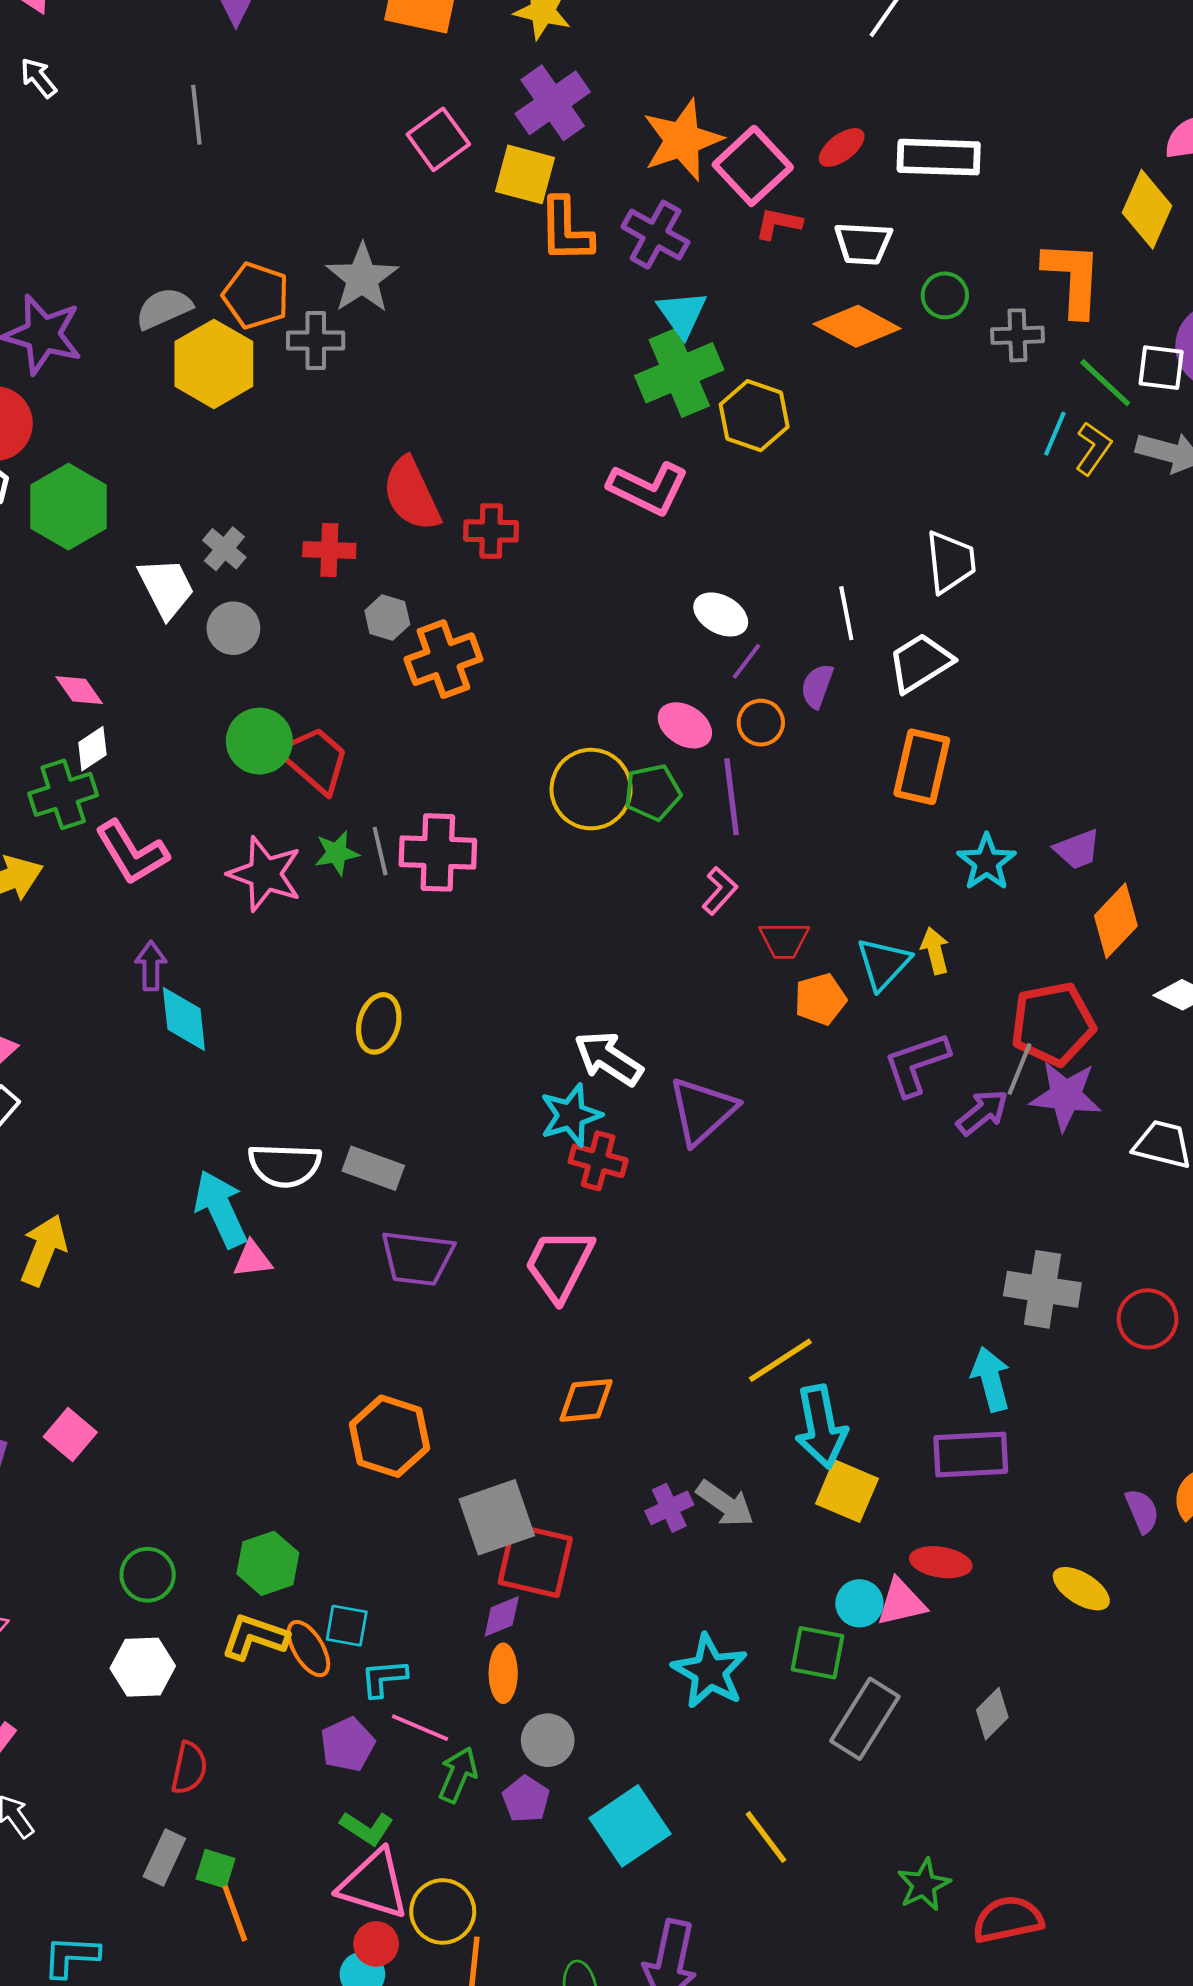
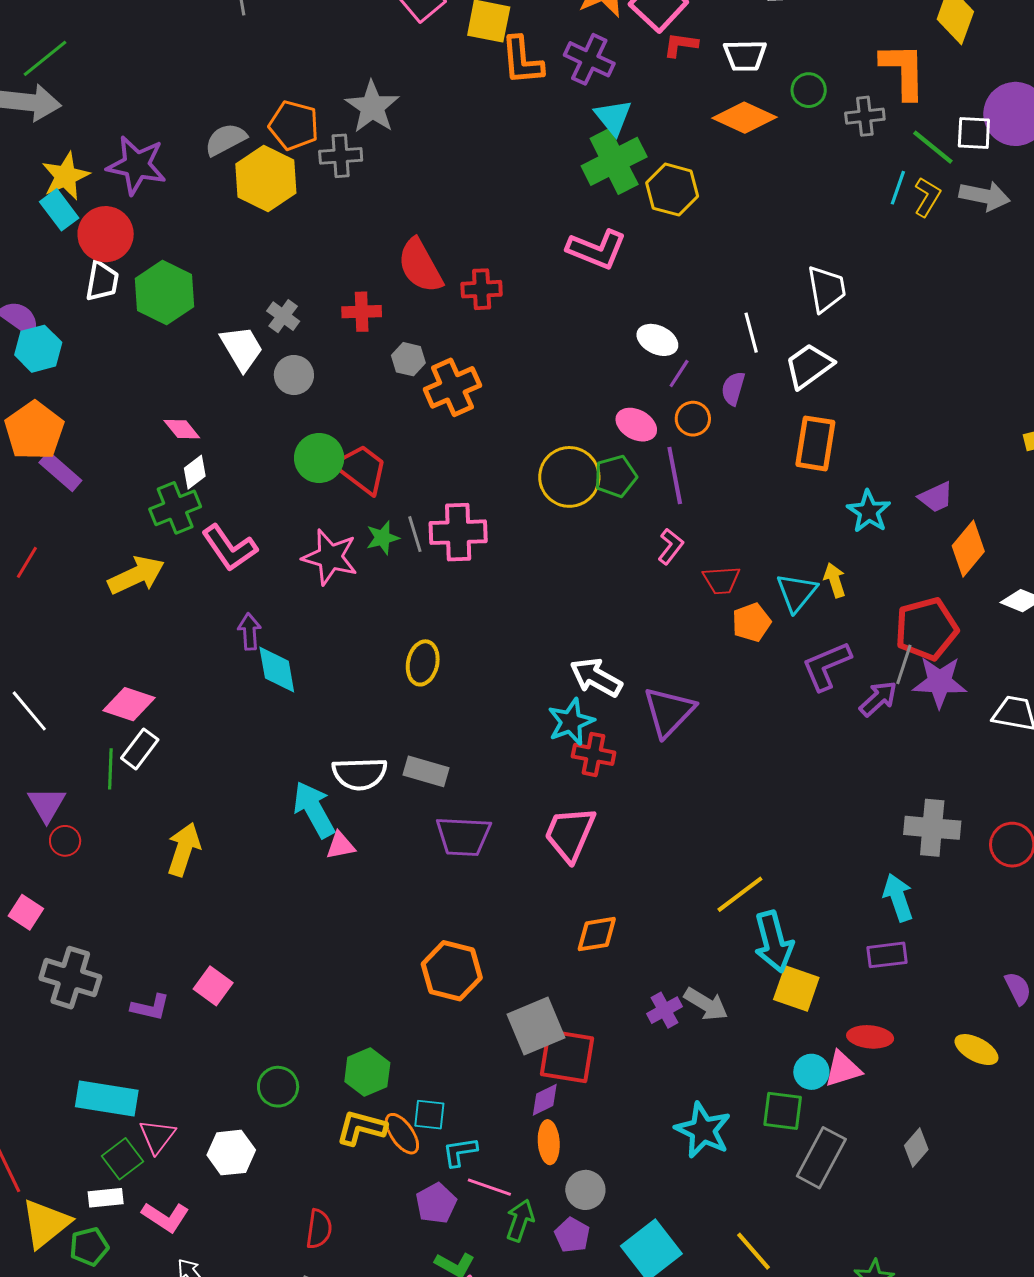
purple rectangle: (971, 1454) -> (887, 955), size x0.7
white hexagon: (143, 1667) -> (231, 1153), moved

